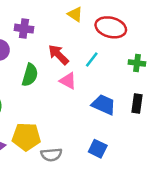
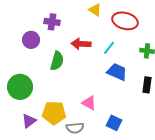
red arrow: (58, 55) -> (81, 44), turned -42
pink triangle: (68, 81) -> (89, 103), moved
blue trapezoid: (104, 105) -> (117, 72), moved

